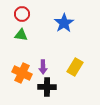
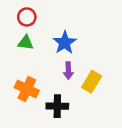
blue star: (64, 23) -> (65, 43), moved
purple arrow: (43, 67) -> (68, 71), moved

